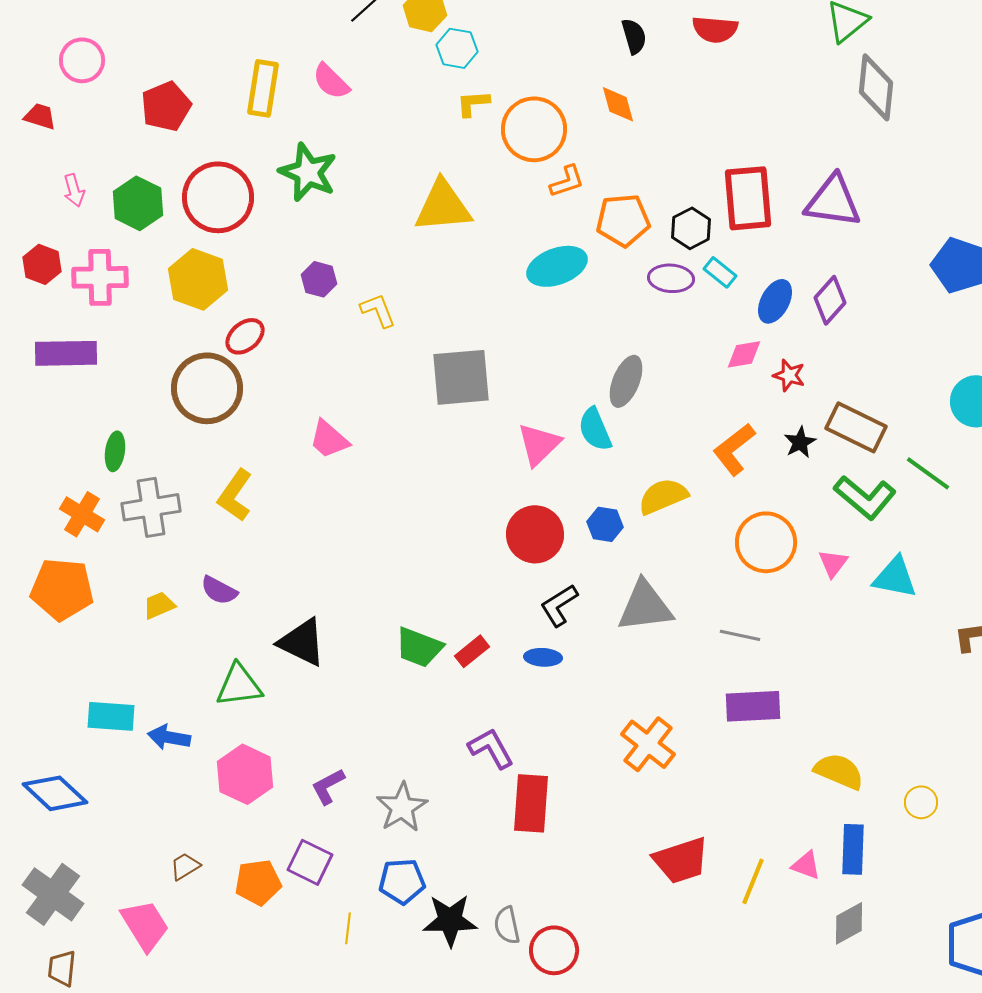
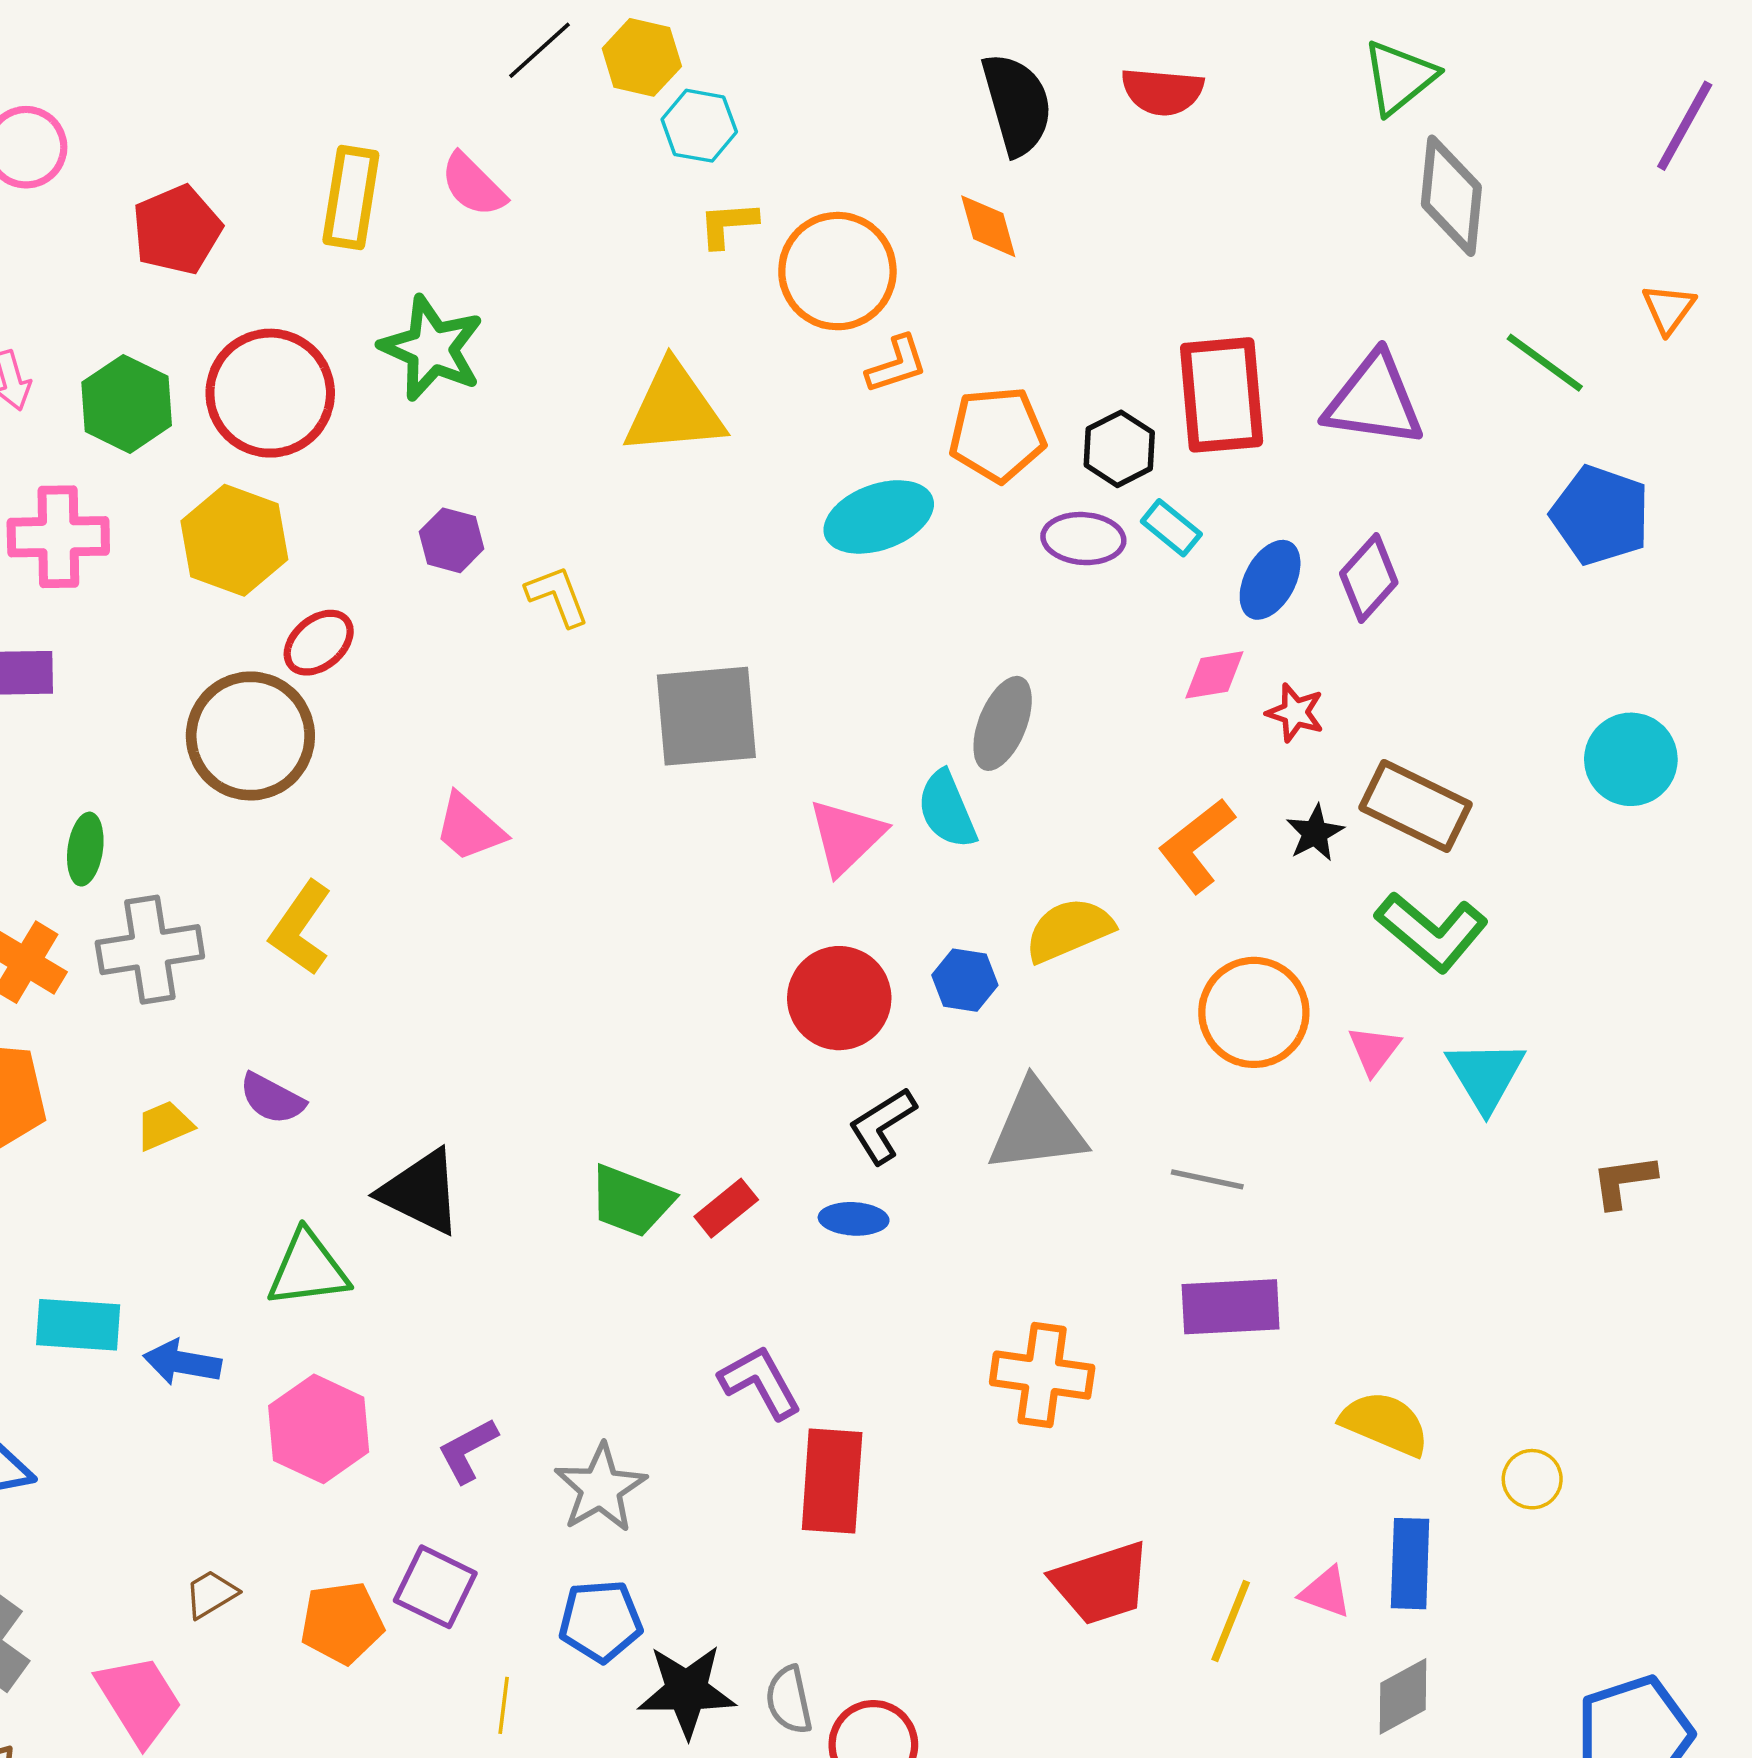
black semicircle: (634, 36) -> (1017, 104), size x1.6
green line: (928, 473) -> (1545, 363), moved
cyan triangle: (895, 577) -> (1485, 1075), turned 48
orange cross: (648, 744) -> (1042, 1375), turned -30

